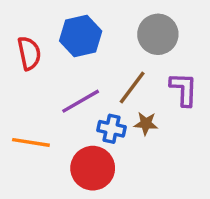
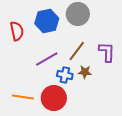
gray circle: (158, 34) -> (78, 14), moved
orange line: (31, 142) -> (23, 97), moved

